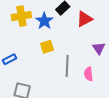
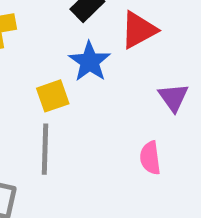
blue star: (44, 21) -> (90, 62), moved
gray line: (67, 66) -> (45, 149), moved

